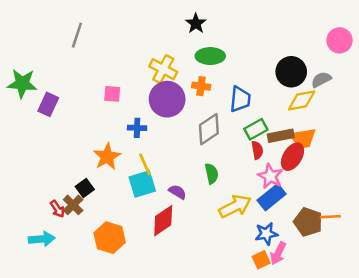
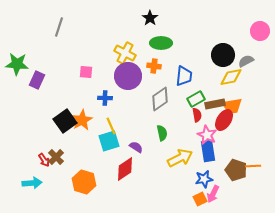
black square: (85, 188) -> (65, 121), moved, size x1.6
blue rectangle: (272, 197) -> (208, 151), turned -60

